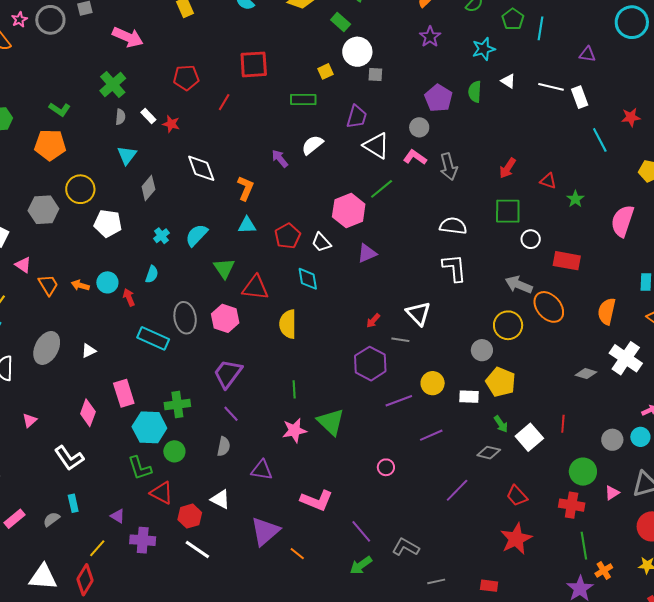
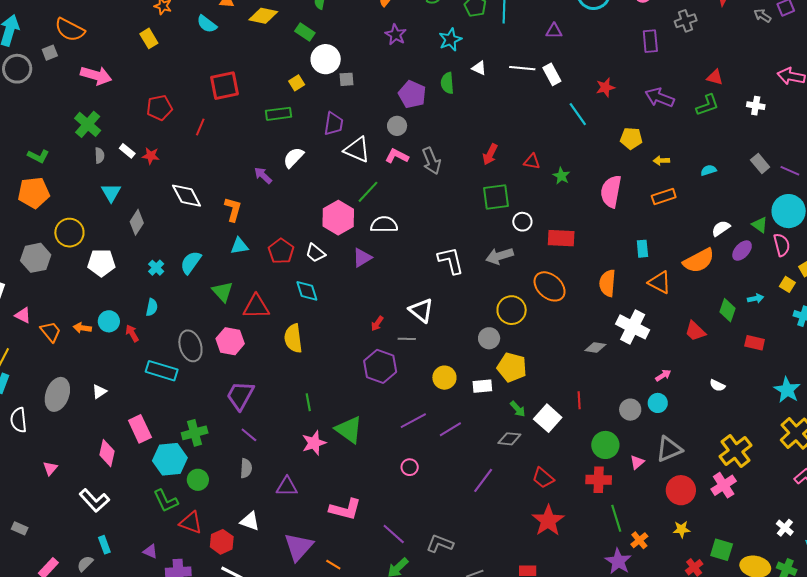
white semicircle: (453, 226) -> (384, 224), moved
gray arrow: (519, 285) -> (499, 256), moved, turned -32
purple line: (399, 401) -> (413, 421), moved

